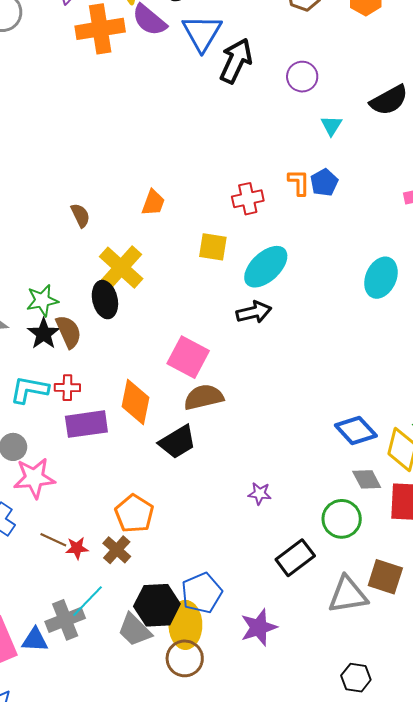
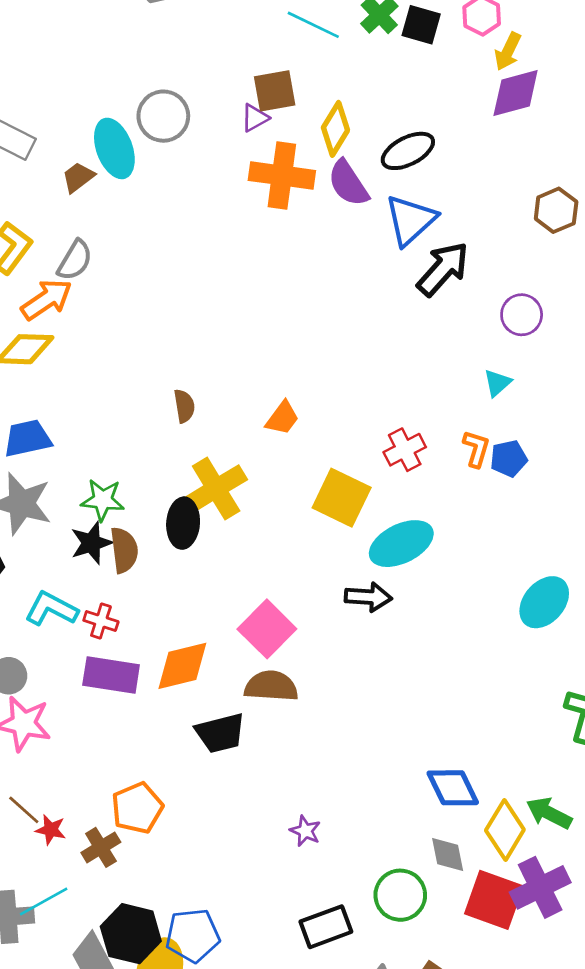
cyan triangle: (331, 126) -> (497, 383), moved
red cross: (248, 199) -> (405, 450), turned -32
yellow square: (213, 247) -> (342, 498), size x1.4
orange diamond: (136, 402) -> (182, 666), turned 48

